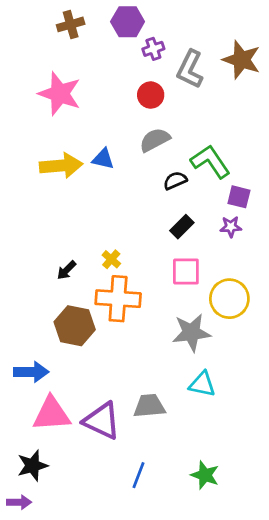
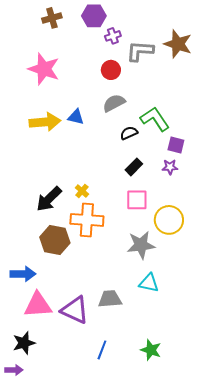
gray L-shape: (190, 69) -> (140, 51), turned 68
black arrow: (67, 270) -> (49, 199), size x1.8

